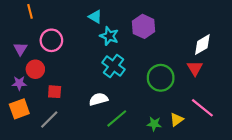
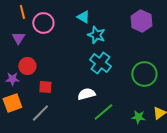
purple hexagon: (143, 26) -> (141, 21), moved
pink circle: (51, 40) -> (43, 23), moved
purple triangle: (20, 49) -> (18, 38), moved

